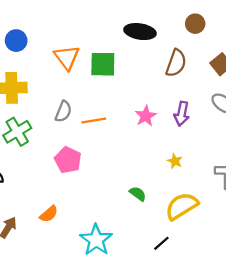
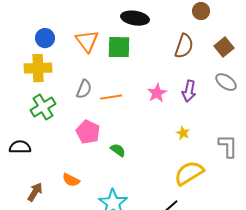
black ellipse: (140, 32) -> (135, 18), moved
blue circle: (16, 41) -> (45, 38), moved
green semicircle: (138, 194) -> (118, 150), moved
orange semicircle: (49, 214) -> (71, 180), turned 66

